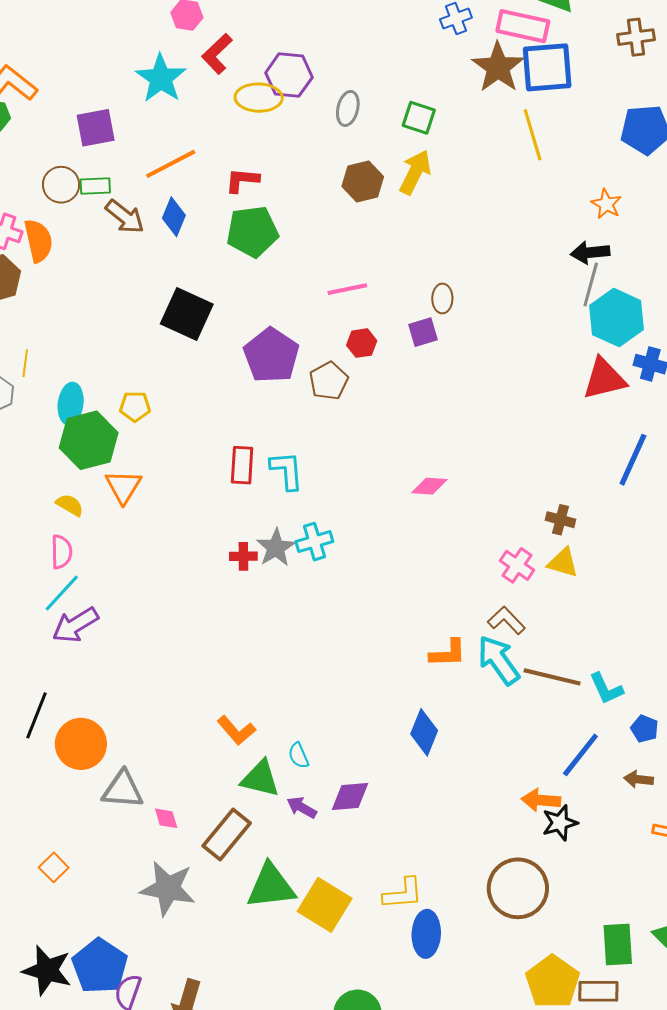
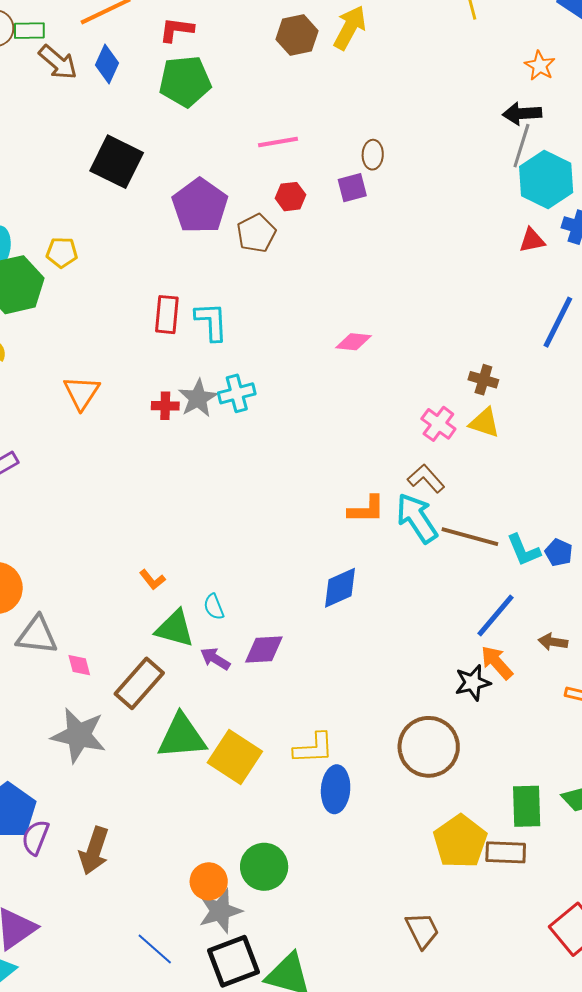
red triangle: (604, 379) -> (532, 240), size x0.6
orange triangle: (123, 487) -> (81, 393), moved
blue pentagon: (645, 729) -> (559, 552), moved
orange L-shape: (236, 730) -> (152, 580), size x0.7
blue diamond: (424, 732) -> (340, 588), turned 42
orange arrow: (541, 800) -> (497, 663), moved, turned 42

